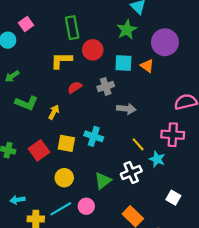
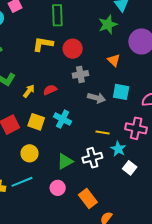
red circle: (93, 50) -> (73, 49), moved
cyan square: (123, 63) -> (121, 92), moved
orange triangle: (147, 66) -> (114, 60), moved
red semicircle: (75, 87) -> (50, 90), moved
yellow line: (138, 144) -> (103, 132), turned -48
white square: (173, 198) -> (130, 168), moved
pink circle: (86, 206) -> (58, 188), moved

